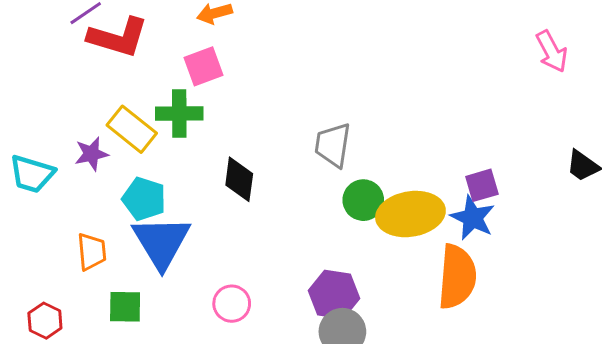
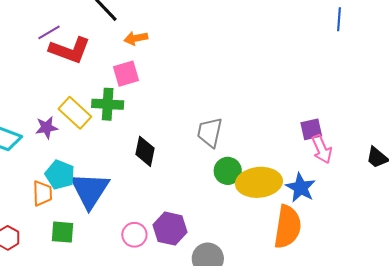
pink arrow: (552, 51) -> (322, 149), moved
purple square: (482, 185) -> (311, 129), moved
cyan pentagon: (144, 199) -> (60, 175), moved
purple hexagon: (334, 295) -> (170, 229), moved

